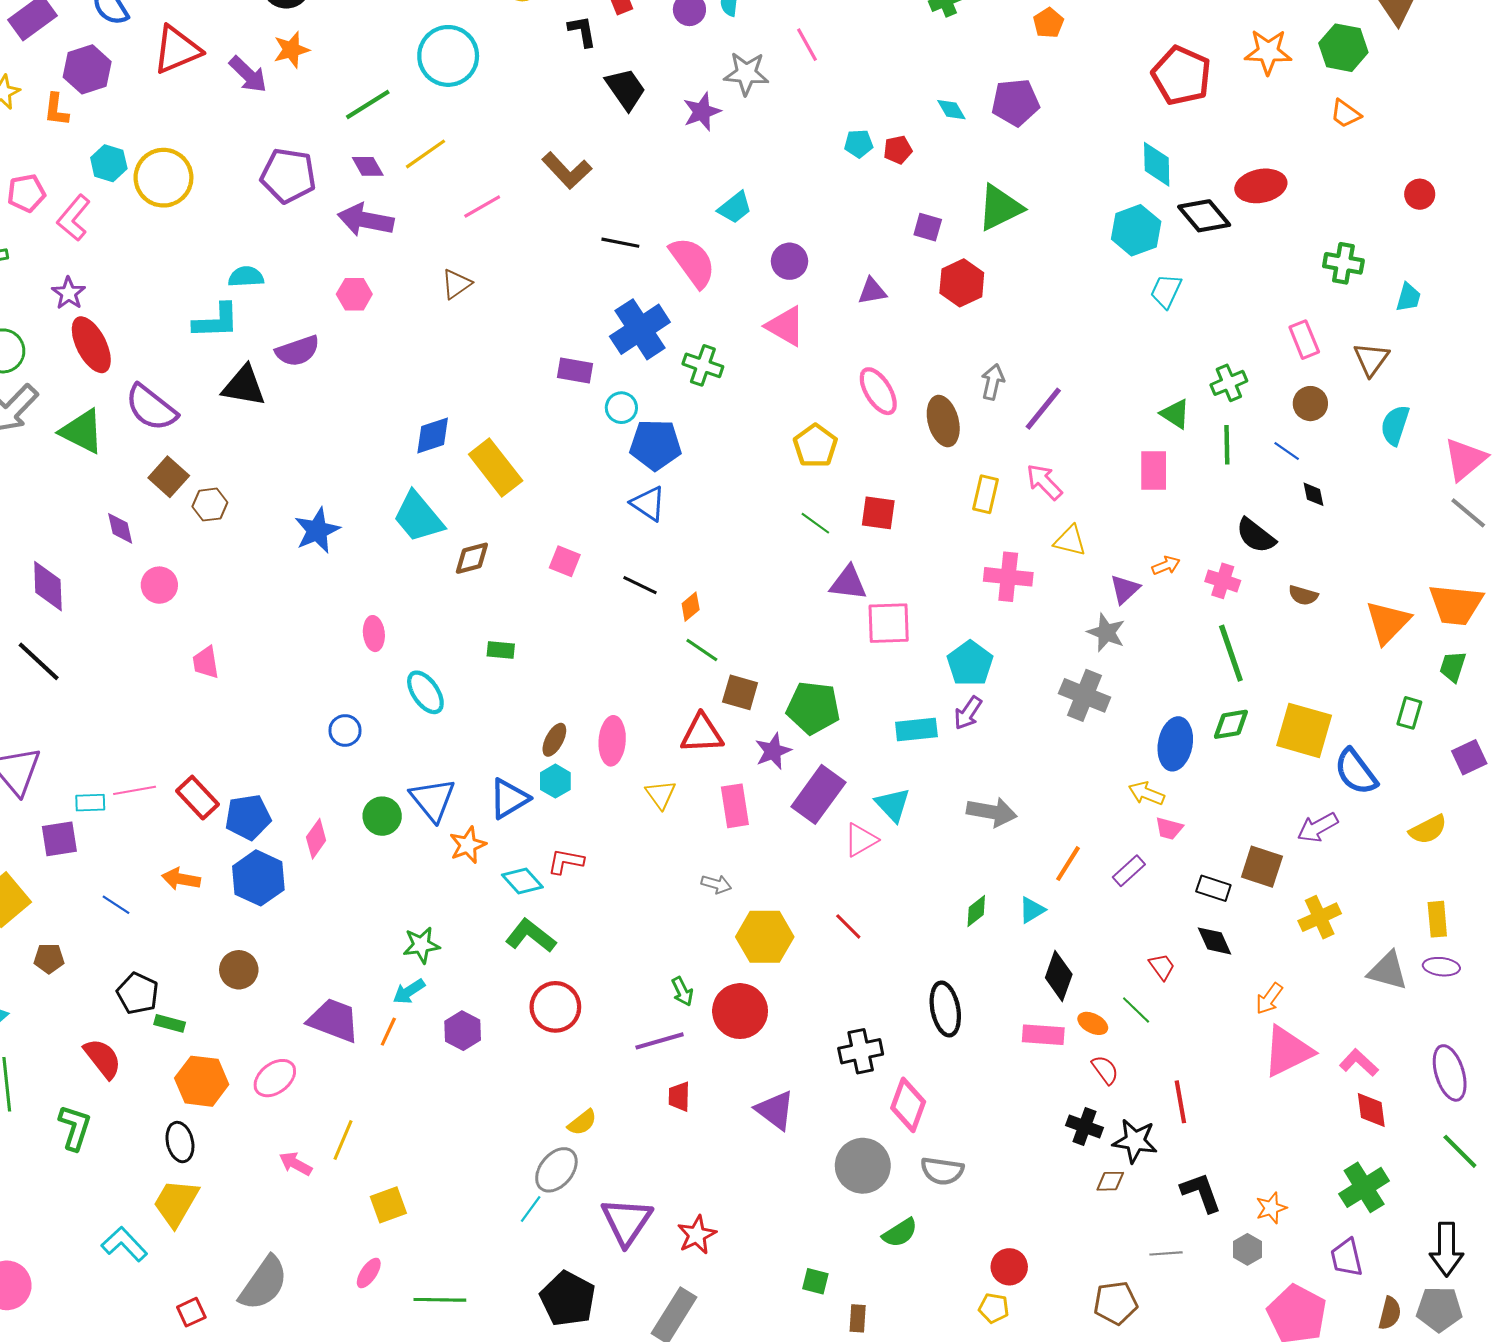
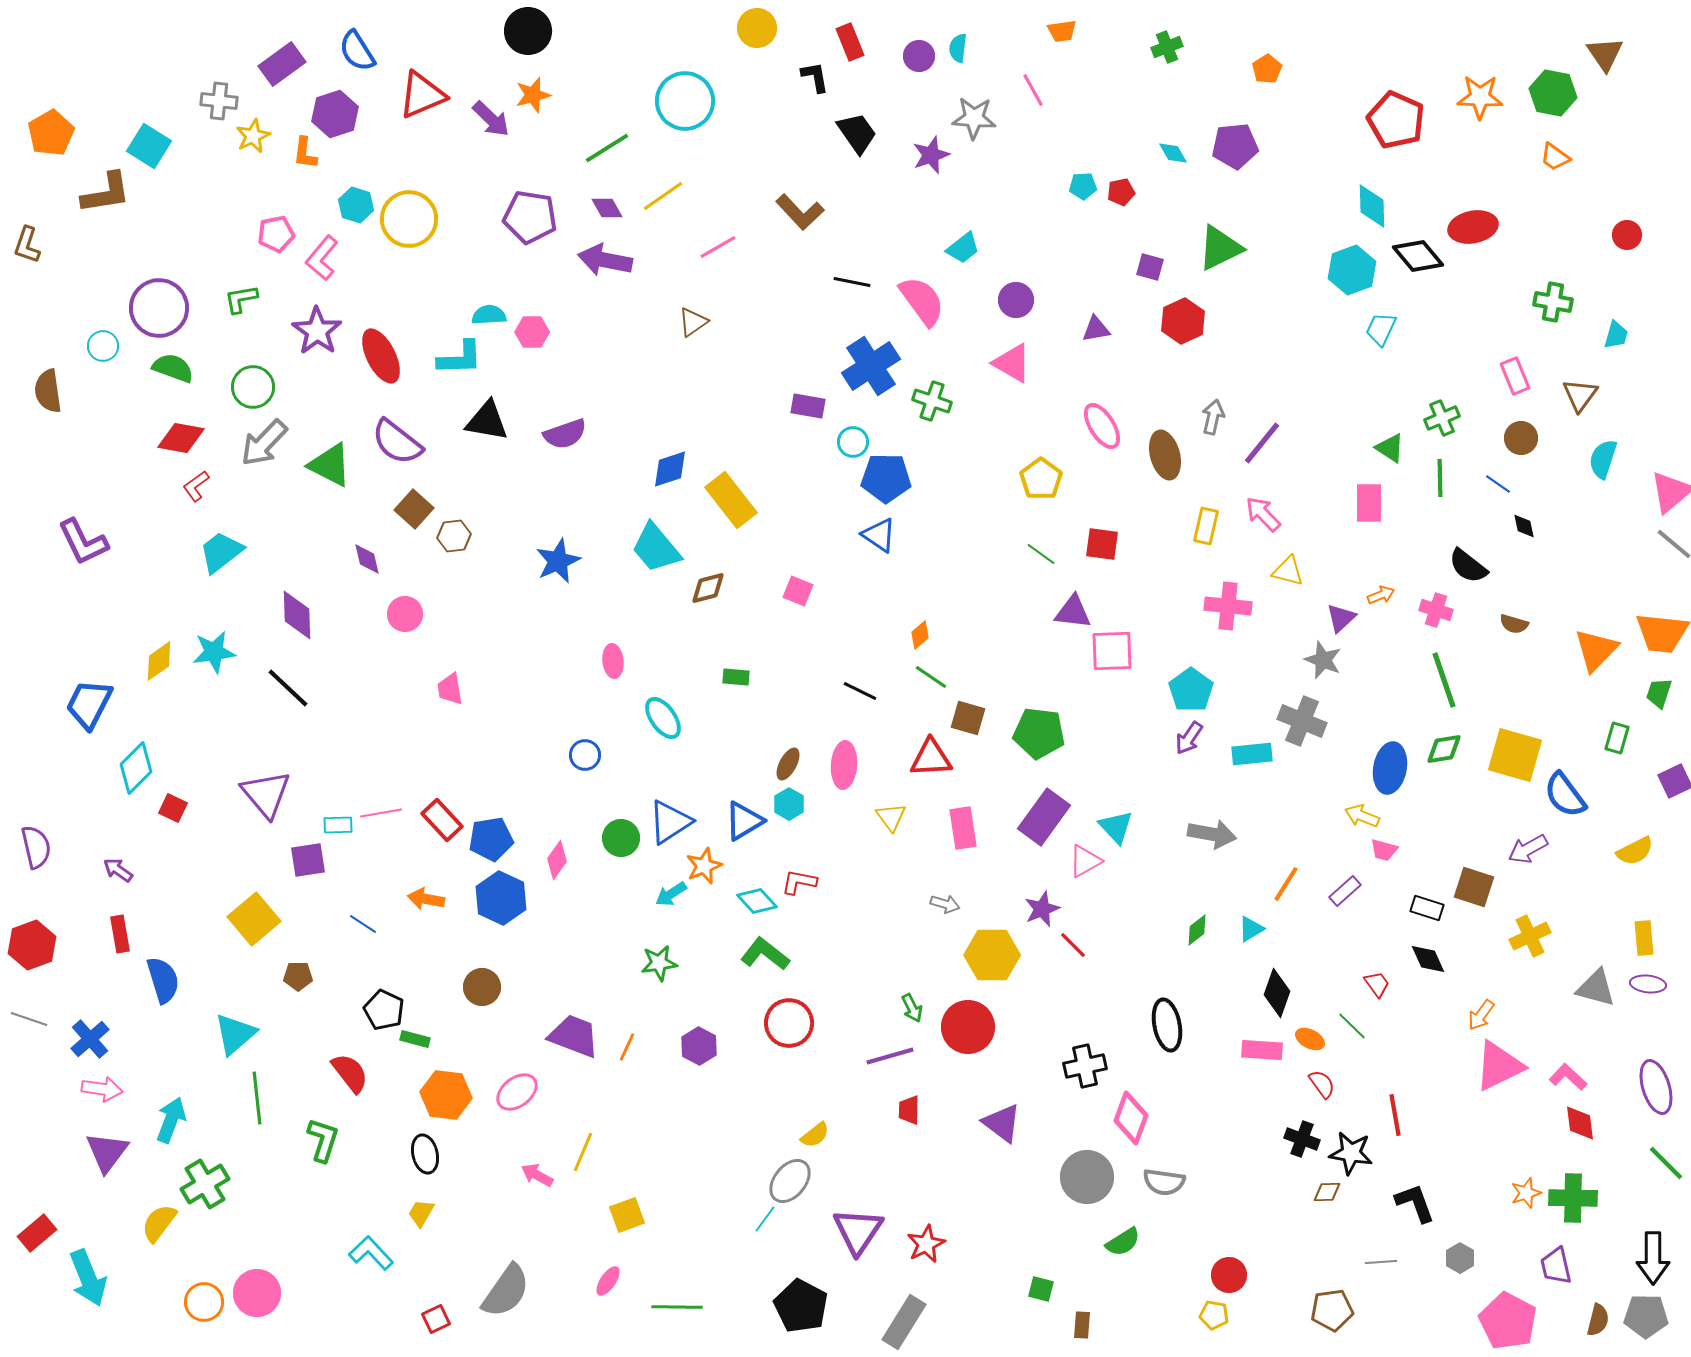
purple star: (69, 293) -> (317, 331), size x1.5
pink hexagon: (354, 294) -> (532, 332), moved
red ellipse: (91, 345) -> (381, 356), moved
purple semicircle: (298, 351) -> (565, 434), moved
black line: (640, 585) -> (860, 691), moved
cyan rectangle: (916, 729) -> (1252, 754), moved
purple star: (773, 751) -> (1042, 909), moved
blue triangle: (433, 800) -> (670, 822), turned 36
cyan arrow: (409, 991) -> (671, 894), moved
green cross: (1364, 1187) -> (1573, 1198), turned 33
yellow trapezoid: (176, 1203) -> (421, 1213), size x0.6
orange star: (1271, 1208) -> (1526, 1193), moved

